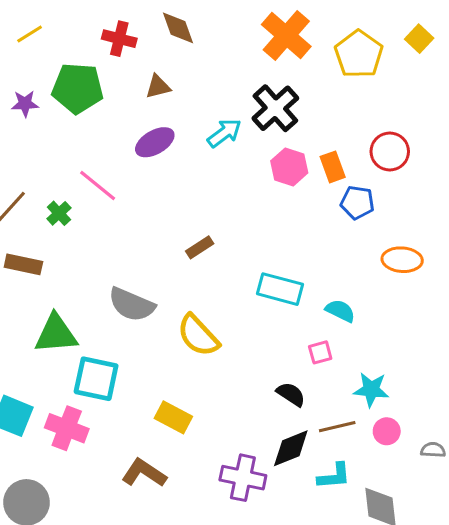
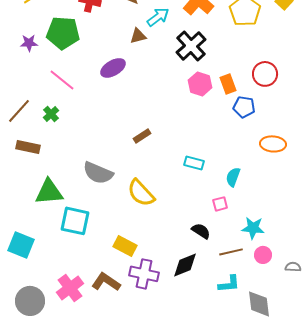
brown triangle: (158, 87) -> (138, 36), moved
cyan arrow: (224, 133) -> (158, 17), moved
pink line: (98, 186) -> (62, 80), moved
cyan rectangle: (280, 289) -> (194, 163), size x0.7
cyan semicircle: (340, 311) -> (233, 177), turned -96
pink cross: (67, 428) -> (70, 288), moved, turned 32
black diamond: (291, 448) -> (185, 265), moved
purple cross: (243, 478) -> (144, 274), moved

